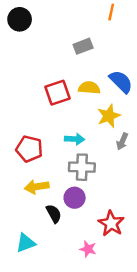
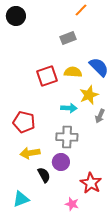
orange line: (111, 12) -> (81, 10), moved, turned 32
cyan arrow: (75, 139) -> (69, 108), moved

